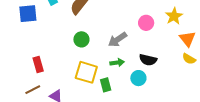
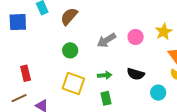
gray arrow: (118, 40) -> (106, 40), moved
cyan circle: (138, 78) -> (158, 93), moved
green rectangle: (106, 85) -> (106, 98), moved

